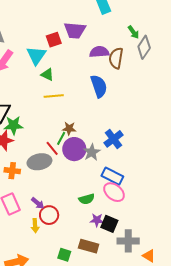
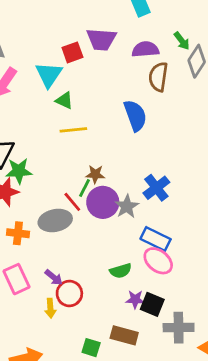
purple semicircle: (99, 52) -> (145, 49), moved

